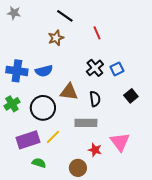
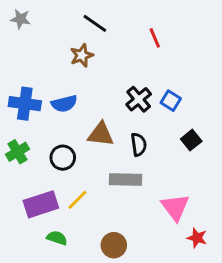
red line: (97, 33) -> (155, 38), moved
blue square: (117, 69) -> (171, 101), turned -32
black circle: (43, 108) -> (63, 158), size x0.7
red star: (95, 150) -> (197, 238), moved

